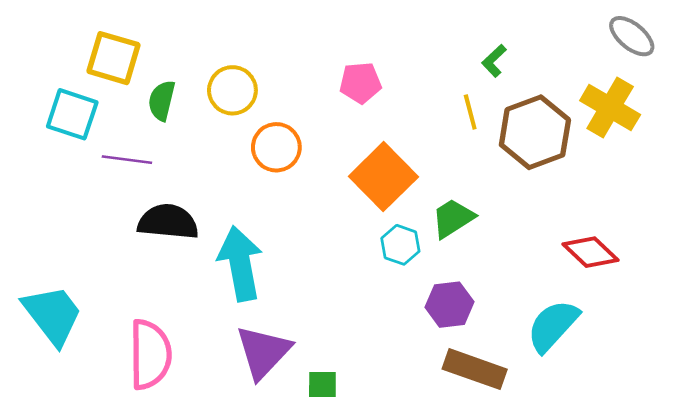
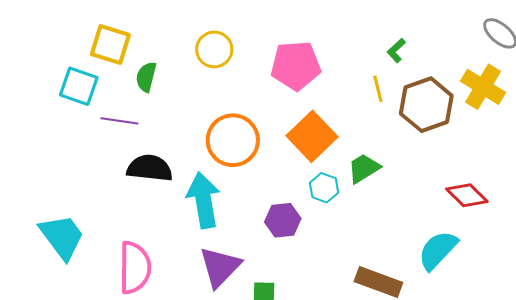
pink pentagon: (360, 83) -> (296, 66), size x1.6
yellow circle: (232, 90) -> (214, 49), moved
orange circle: (276, 147) -> (233, 140), moved, size x1.4
purple hexagon: (450, 305) -> (283, 220), moved

